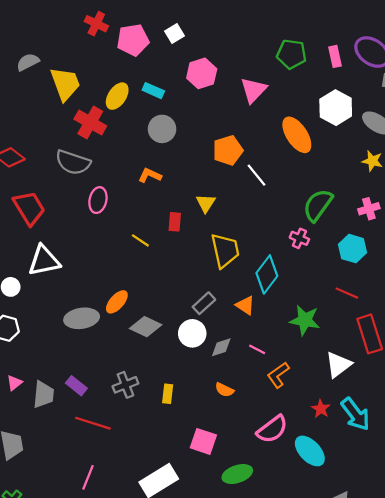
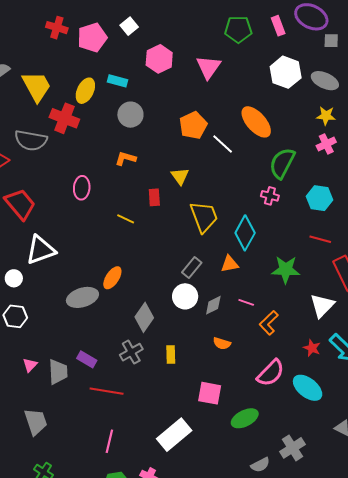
orange ellipse: (297, 135) -> (256, 122), moved
gray semicircle: (73, 162) -> (31, 140), moved
pink cross: (369, 209) -> (326, 144), moved
orange triangle: (245, 305) -> (230, 264), turned -36
gray diamond: (146, 327) -> (144, 317), moved, turned -72

